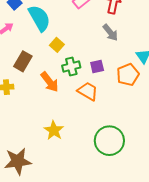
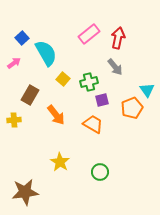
green cross: (71, 66) -> (89, 82), moved
green circle: (109, 141) -> (100, 172), moved, size x0.6

